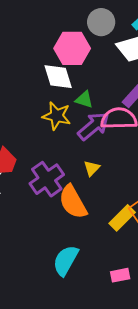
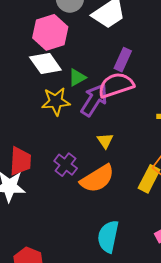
green triangle: (84, 99) -> (77, 78), turned -30
purple cross: (47, 179) -> (66, 165), size x0.7
orange semicircle: (73, 202) -> (97, 179), turned -75

